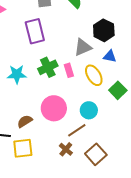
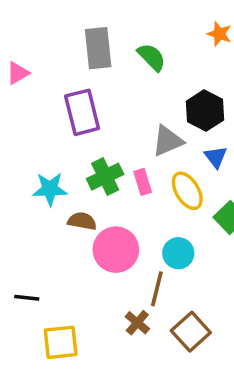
blue triangle: (110, 56) -> (216, 157), turned 40
brown semicircle: (25, 121) -> (82, 221), moved, turned 42
brown line: (77, 130) -> (157, 289), turned -42
yellow square: (23, 148) -> (61, 342), moved

